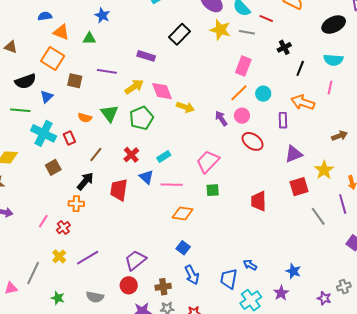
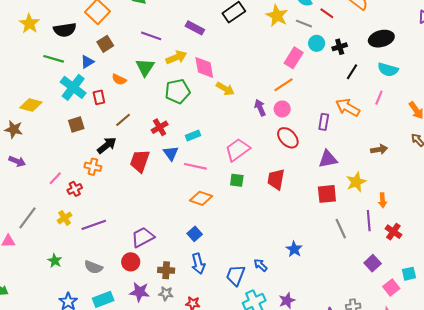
black ellipse: (334, 25) -> (381, 39), moved
brown square: (75, 81) -> (105, 44), moved, turned 35
cyan circle: (263, 94) -> (317, 43), moved
blue triangle: (47, 97) -> (87, 62), moved
green triangle: (109, 113) -> (145, 67), moved
red trapezoid: (259, 201) -> (276, 179), moved
blue star: (293, 271) -> (294, 249), moved
gray line: (33, 273) -> (28, 218), moved

